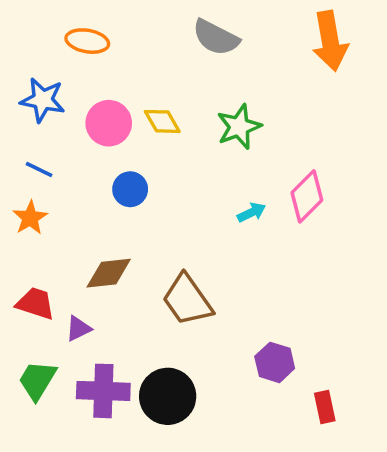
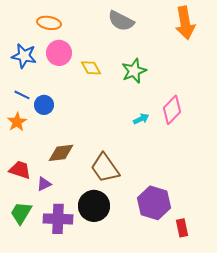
pink circle: (109, 123) -> (59, 53), moved
blue circle: (130, 189) -> (44, 105), moved
purple hexagon: (275, 362) -> (154, 203), size x1.5
black circle: (168, 396) -> (94, 206), moved

